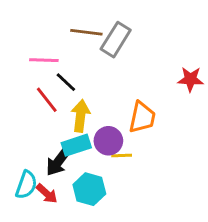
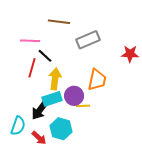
gray rectangle: (116, 40) -> (88, 40), moved, turned 35
red line: (47, 100) -> (32, 68), turned 54
red arrow: (47, 194) -> (39, 138), moved

